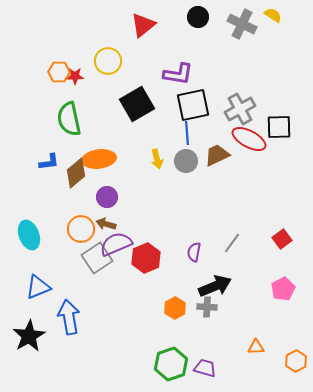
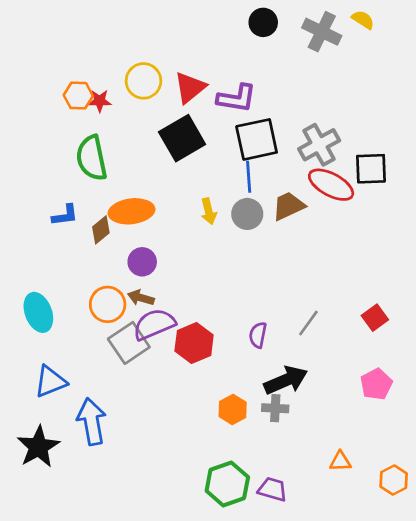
red triangle: (143, 25) -> (190, 88), moved
brown diamond: (76, 173) -> (101, 230), size x0.7

